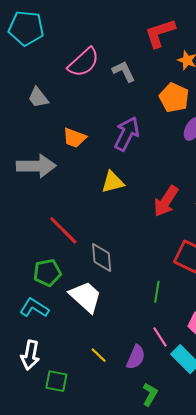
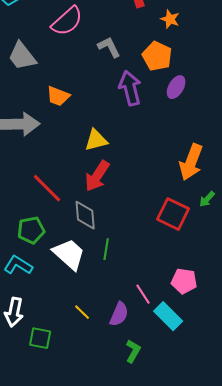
gray L-shape: (124, 71) -> (109, 47), moved
gray trapezoid: (38, 98) -> (22, 56), size x1.4
purple arrow: (127, 134) -> (130, 88), moved, turned -40
red arrow: (166, 201) -> (97, 176), moved
green line: (157, 292) -> (106, 249), moved

